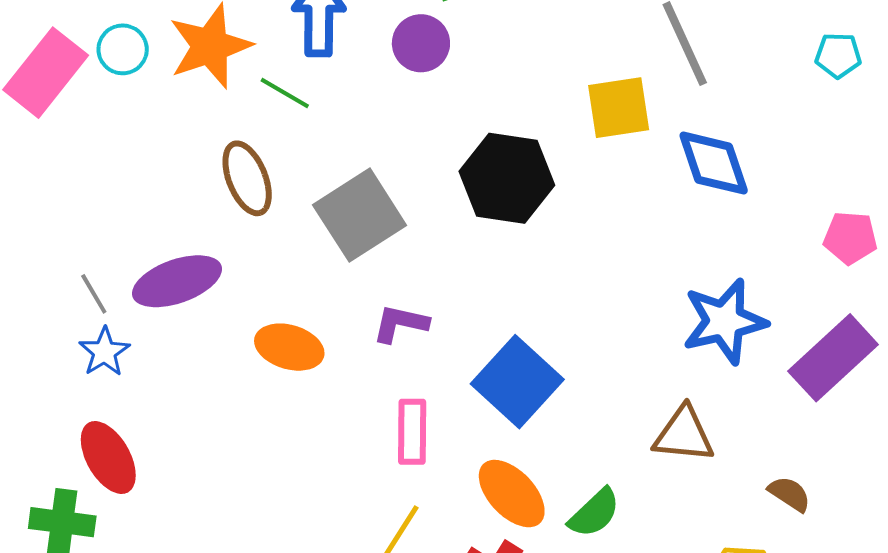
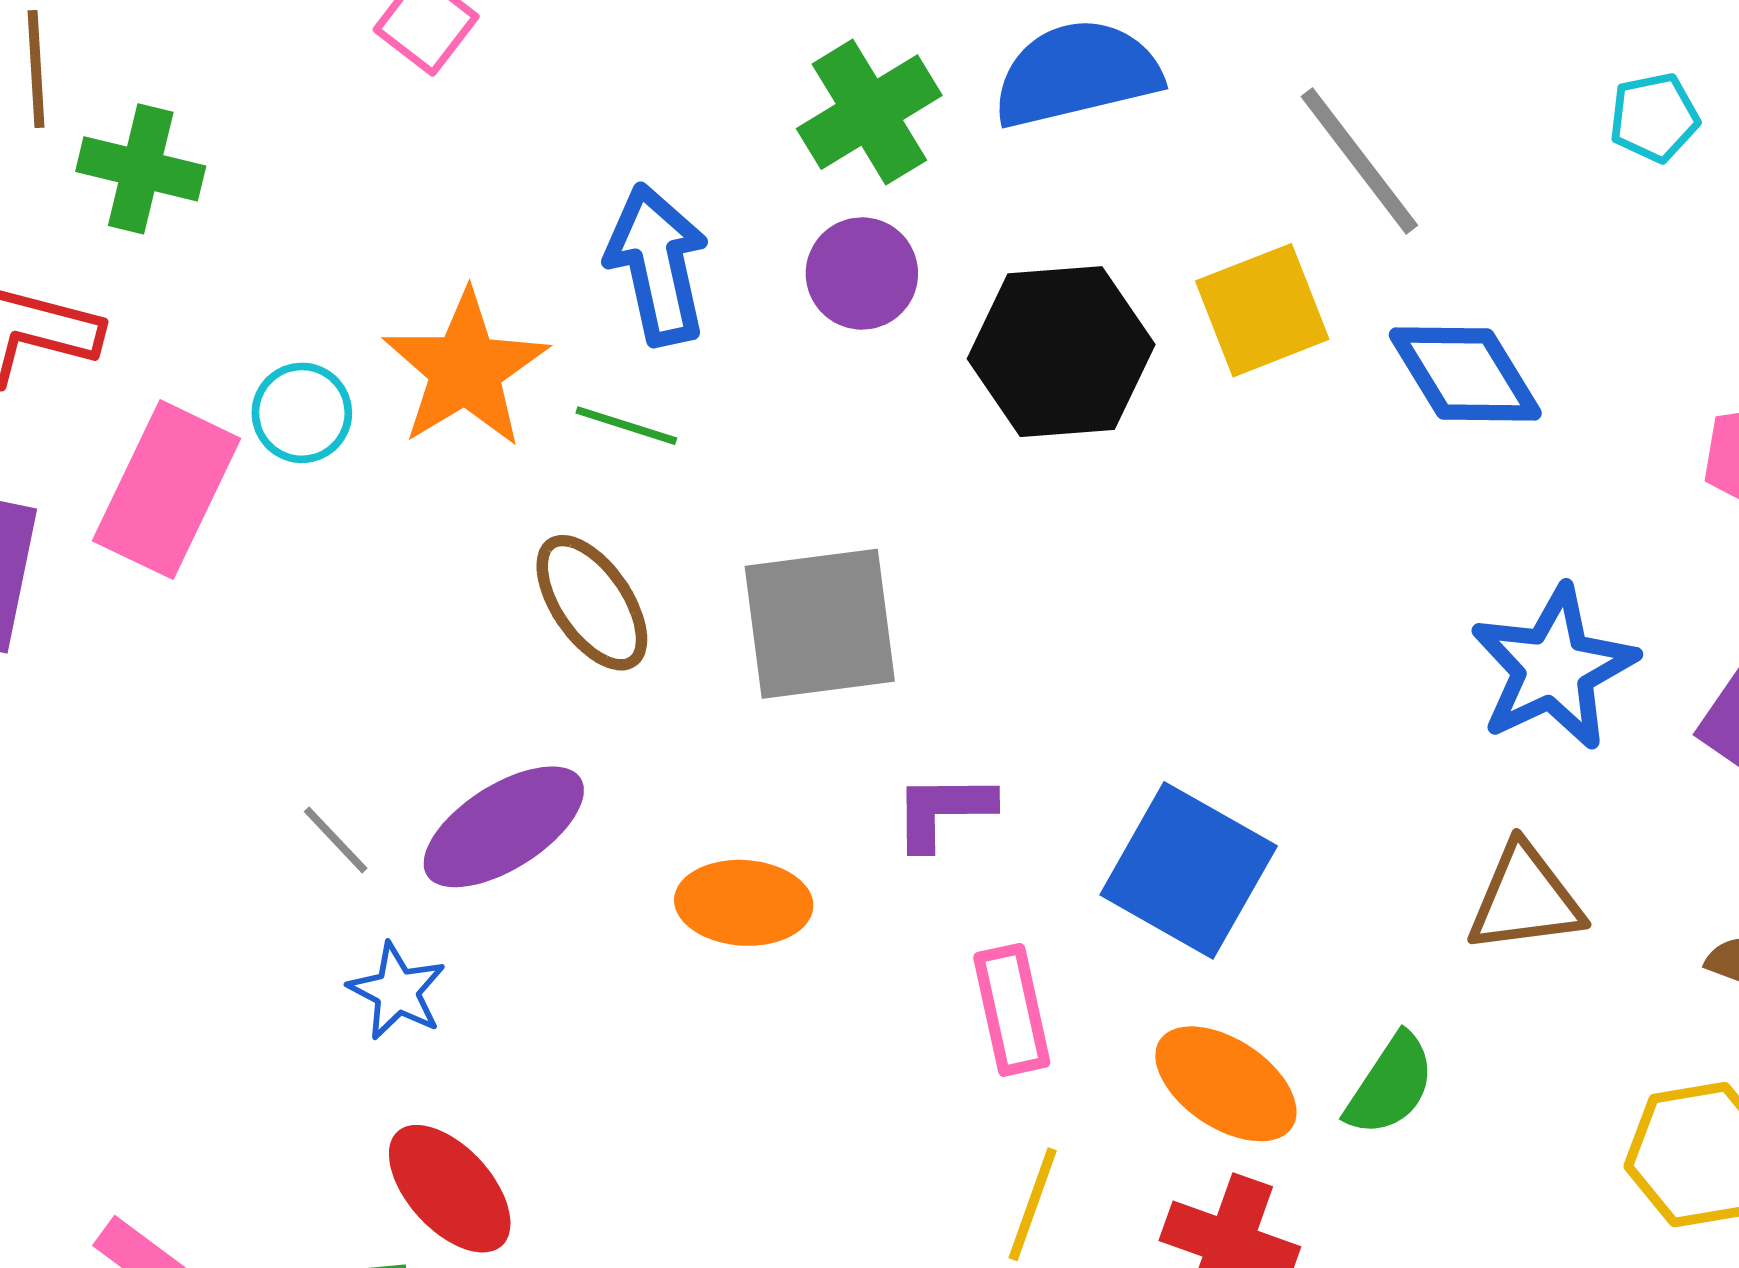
black hexagon: (507, 178) -> (1061, 352), moved
gray square: (360, 215) -> (820, 624), turned 38
gray line: (94, 294) -> (336, 840), moved

